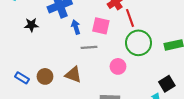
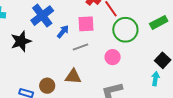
black star: (31, 25) -> (21, 41), size x1.5
blue arrow: (76, 27) -> (63, 32), turned 72

